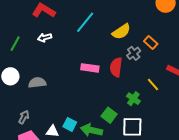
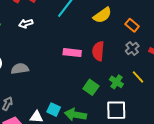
gray cross: (134, 53) -> (132, 48), moved
yellow line: (153, 84) -> (138, 77), moved
green square: (109, 115) -> (91, 87), moved

